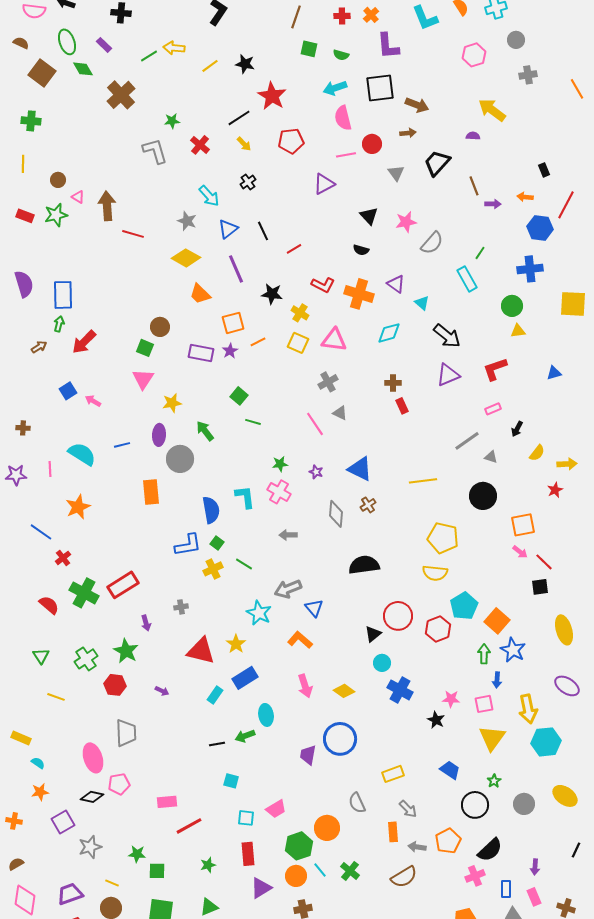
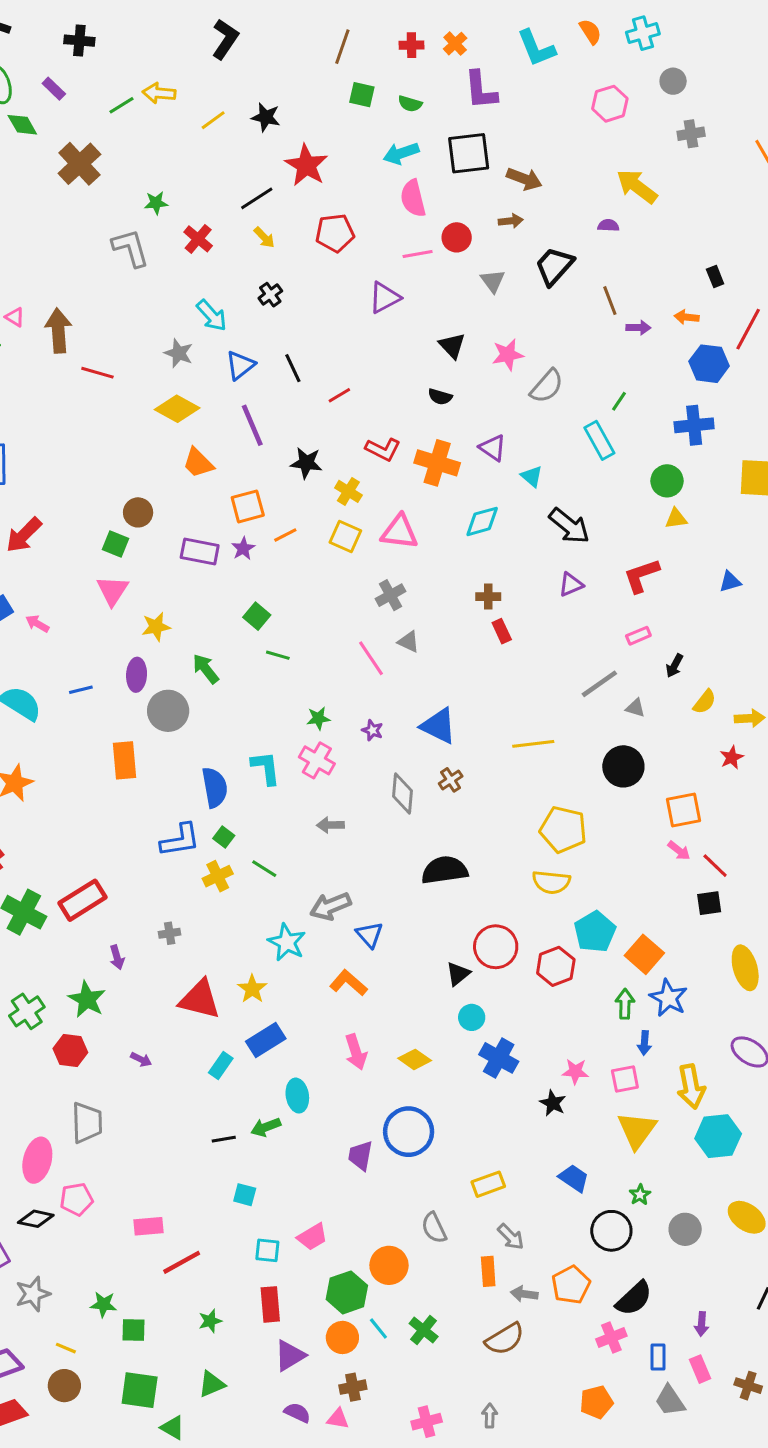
purple triangle: (448, 375) -> (571, 585), size x0.7
pink ellipse: (93, 758) -> (37, 1160), turned 32

